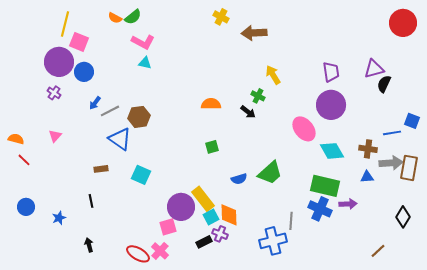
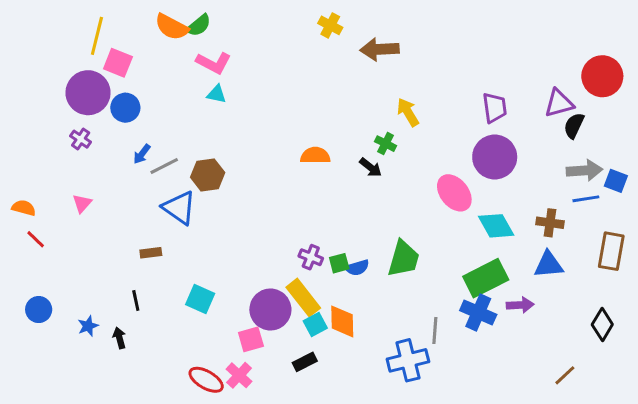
orange semicircle: (115, 18) -> (172, 27), size x1.6
red circle: (403, 23) -> (602, 76), moved
green square: (212, 147) -> (339, 263), moved
gray arrow: (391, 163) -> (584, 170), moved
green trapezoid: (270, 173) -> (403, 259), turned -32
cyan square: (141, 175) -> (200, 299), moved
blue triangle: (367, 177) -> (549, 265), size x1.5
green rectangle: (325, 186) -> (486, 278), turned -40
purple cross: (220, 234) -> (311, 257), moved
black arrow: (89, 245) -> (119, 338), moved

